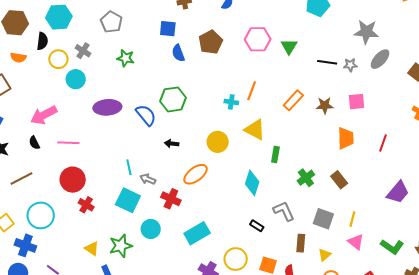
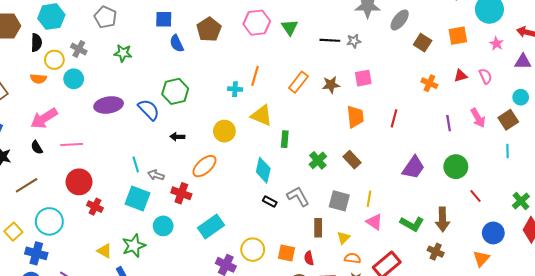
orange semicircle: (18, 58) -> (38, 79), moved
gray ellipse: (380, 59) -> (400, 20), moved
black rectangle: (257, 226) -> (270, 201), moved

